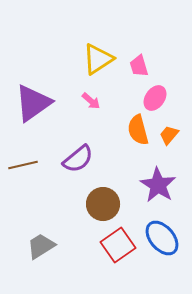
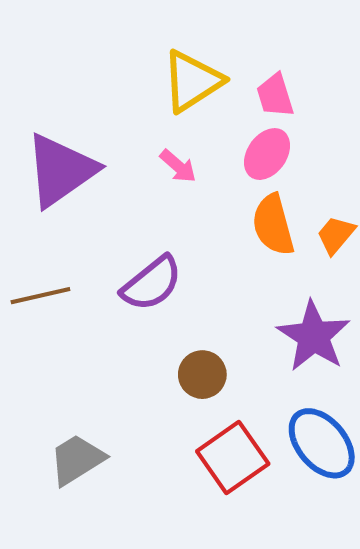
pink ellipse: (155, 98) -> (267, 154), moved
brown circle: (103, 204) -> (202, 375), size x0.7

